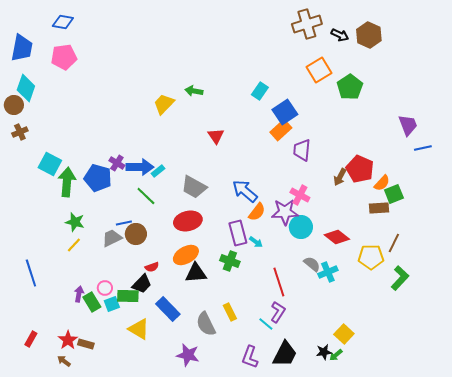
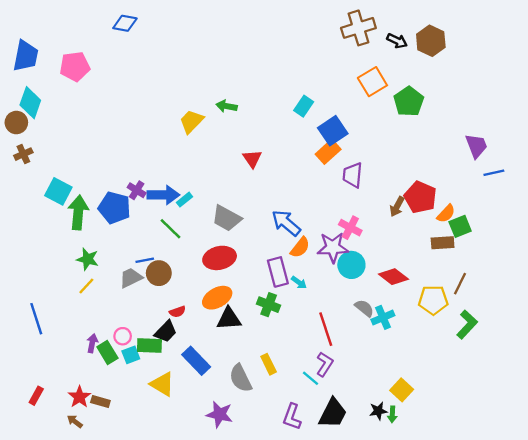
blue diamond: (63, 22) -> (125, 23), moved
green arrow: (336, 355) -> (392, 414), turned -48

